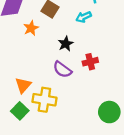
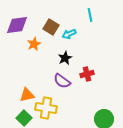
cyan arrow: (84, 17) -> (69, 34), moved
orange triangle: (23, 85) -> (27, 95), turned 35

